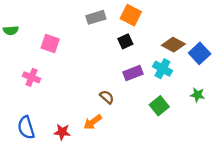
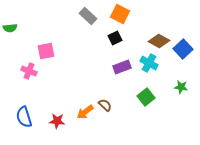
gray rectangle: (96, 17) -> (88, 16), turned 60
pink square: (50, 44) -> (46, 51), moved, turned -30
brown semicircle: (107, 97) -> (105, 105), moved

